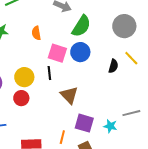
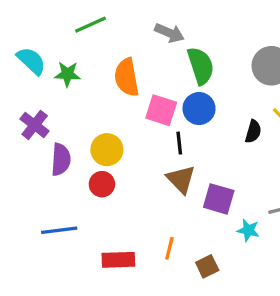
green semicircle: (81, 26) -> (201, 66), turned -50
orange semicircle: (36, 33) -> (127, 77), size x1.6
black line: (49, 73) -> (179, 143), moved
purple square: (84, 123) -> (219, 199), moved

